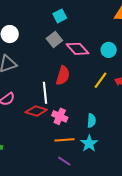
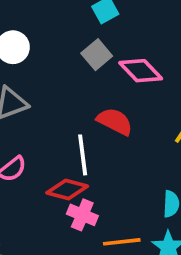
red semicircle: (63, 75) -> (115, 121), turned -78
pink cross: (60, 116) -> (82, 215), moved

